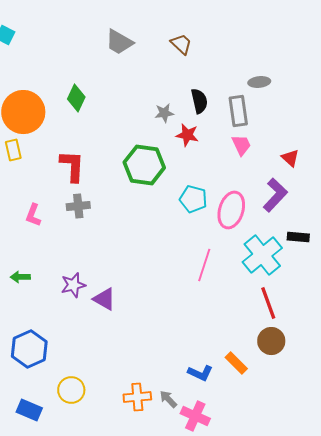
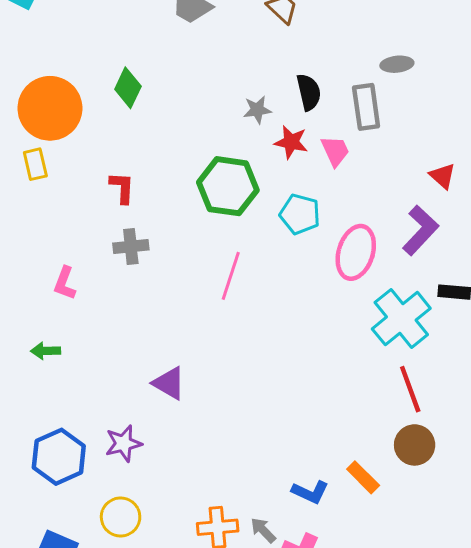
pink trapezoid: (241, 145) -> (335, 151), moved
red L-shape: (72, 166) -> (122, 188), size x0.7
cyan pentagon: (193, 199) -> (300, 214), moved
pink L-shape: (33, 215) -> (65, 283), moved
pink line: (204, 265) -> (231, 276), moved
purple star: (73, 285) -> (123, 443), moved

